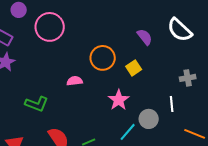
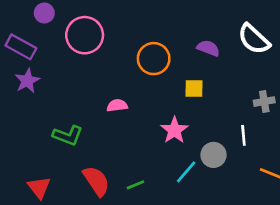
purple semicircle: (145, 37) -> (208, 48), turned -30
orange circle: (103, 58) -> (154, 59), moved
yellow square: (134, 68) -> (194, 89), turned 35

